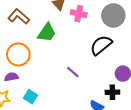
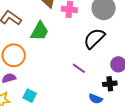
purple line: (73, 72) -> (79, 68), moved

